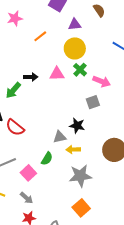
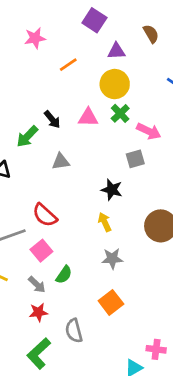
black arrow: (31, 77) -> (52, 120), turned 48
red semicircle: (15, 127) -> (45, 215), moved
gray triangle: (60, 137) -> (61, 162), moved
yellow arrow: (73, 150) -> (105, 222), turned 64
green semicircle: (47, 159) -> (64, 275), moved
gray star: (80, 176) -> (112, 259), size x0.7

